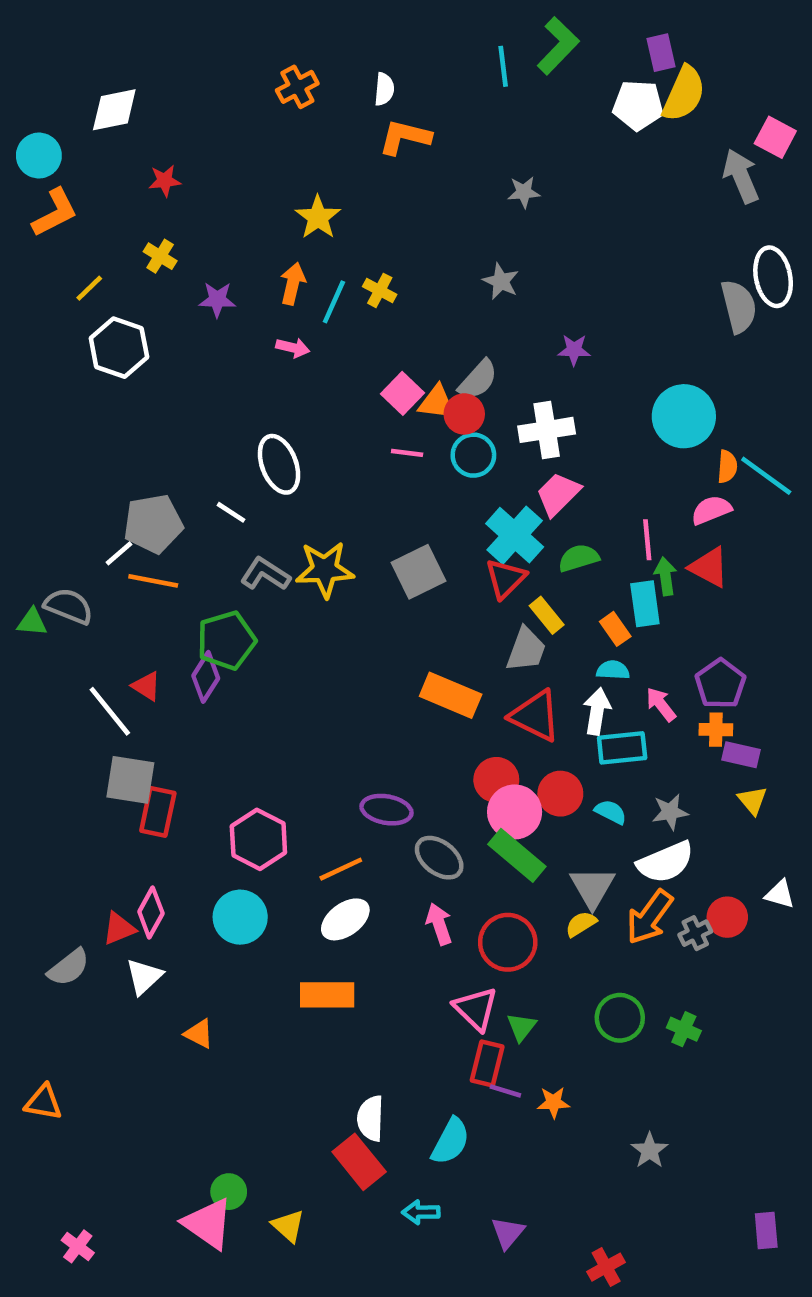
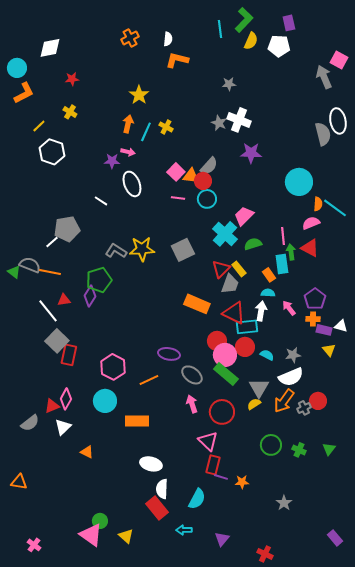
yellow semicircle: (684, 94) -> (251, 41), moved, size x0.7
purple star: (217, 300) -> (112, 161), moved
purple star: (574, 350) -> (251, 153), size x1.5
white cross: (547, 430) -> (239, 120), moved, turned 30
white ellipse: (279, 464) -> (132, 184), moved
white line: (231, 512) -> (101, 201), moved
red triangle: (505, 579) -> (221, 269), moved
orange line: (153, 581) -> (50, 272), moved
green triangle: (32, 622) -> (14, 272), turned 32
red triangle: (146, 686) -> (64, 300), turned -40
cyan rectangle: (622, 748) -> (247, 327), moved
gray square: (130, 780) -> (57, 341), turned 35
white triangle: (780, 894) -> (341, 326), moved
white ellipse: (345, 919) -> (151, 464), moved, turned 50
orange rectangle: (327, 995) -> (137, 421), moved
green triangle: (521, 1027) -> (329, 449), moved
purple rectangle: (766, 1230) -> (335, 538), turned -35
red cross: (606, 1267) -> (265, 554), turned -35

